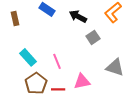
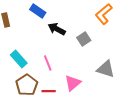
black arrow: (78, 16) -> (57, 29), moved
pink triangle: (82, 81) -> (73, 83), turned -30

